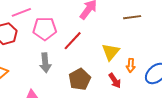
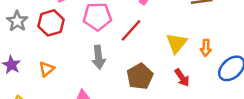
orange arrow: (131, 65) -> (206, 48), moved

